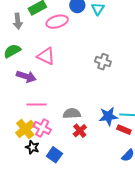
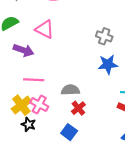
blue star: (108, 116) -> (108, 64), moved
blue square: (54, 155) -> (69, 132), moved

